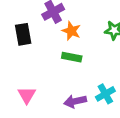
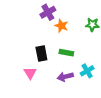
black rectangle: (23, 34) -> (41, 54), moved
green rectangle: (72, 57) -> (66, 53), moved

